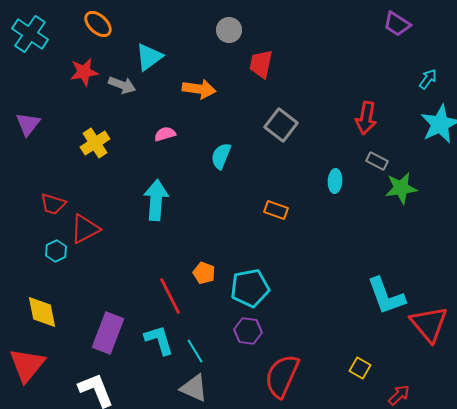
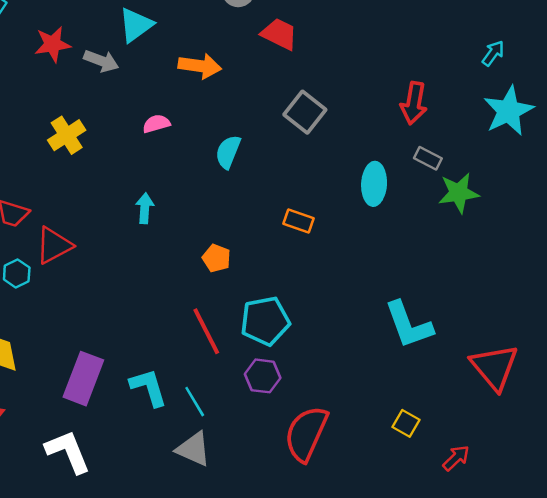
red trapezoid: (261, 64) -> (279, 34), turned 104
cyan ellipse: (335, 181) -> (374, 184), size x1.4
cyan arrow: (156, 200) -> (145, 208), size x0.6
orange pentagon: (204, 273) -> (216, 258), moved
red line: (170, 296) -> (206, 331), moved
cyan L-shape: (386, 296) -> (409, 325), moved

